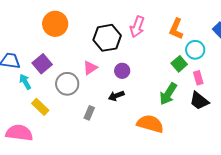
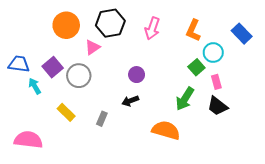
black hexagon: (107, 38) -> (110, 23), moved
pink triangle: (90, 68) -> (92, 47), moved
gray circle: (67, 84) -> (79, 76), moved
yellow rectangle: (40, 107) -> (66, 112), moved

